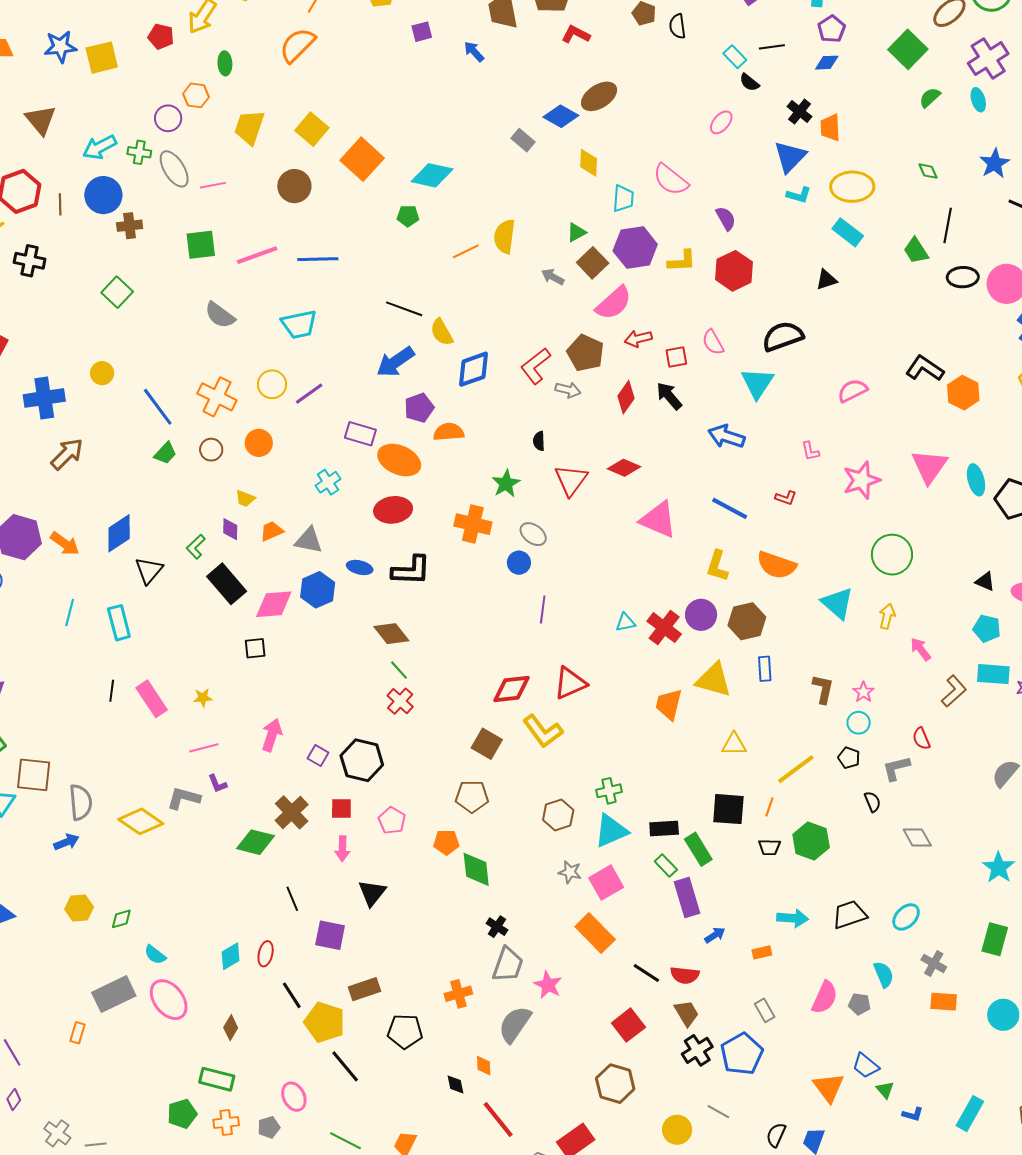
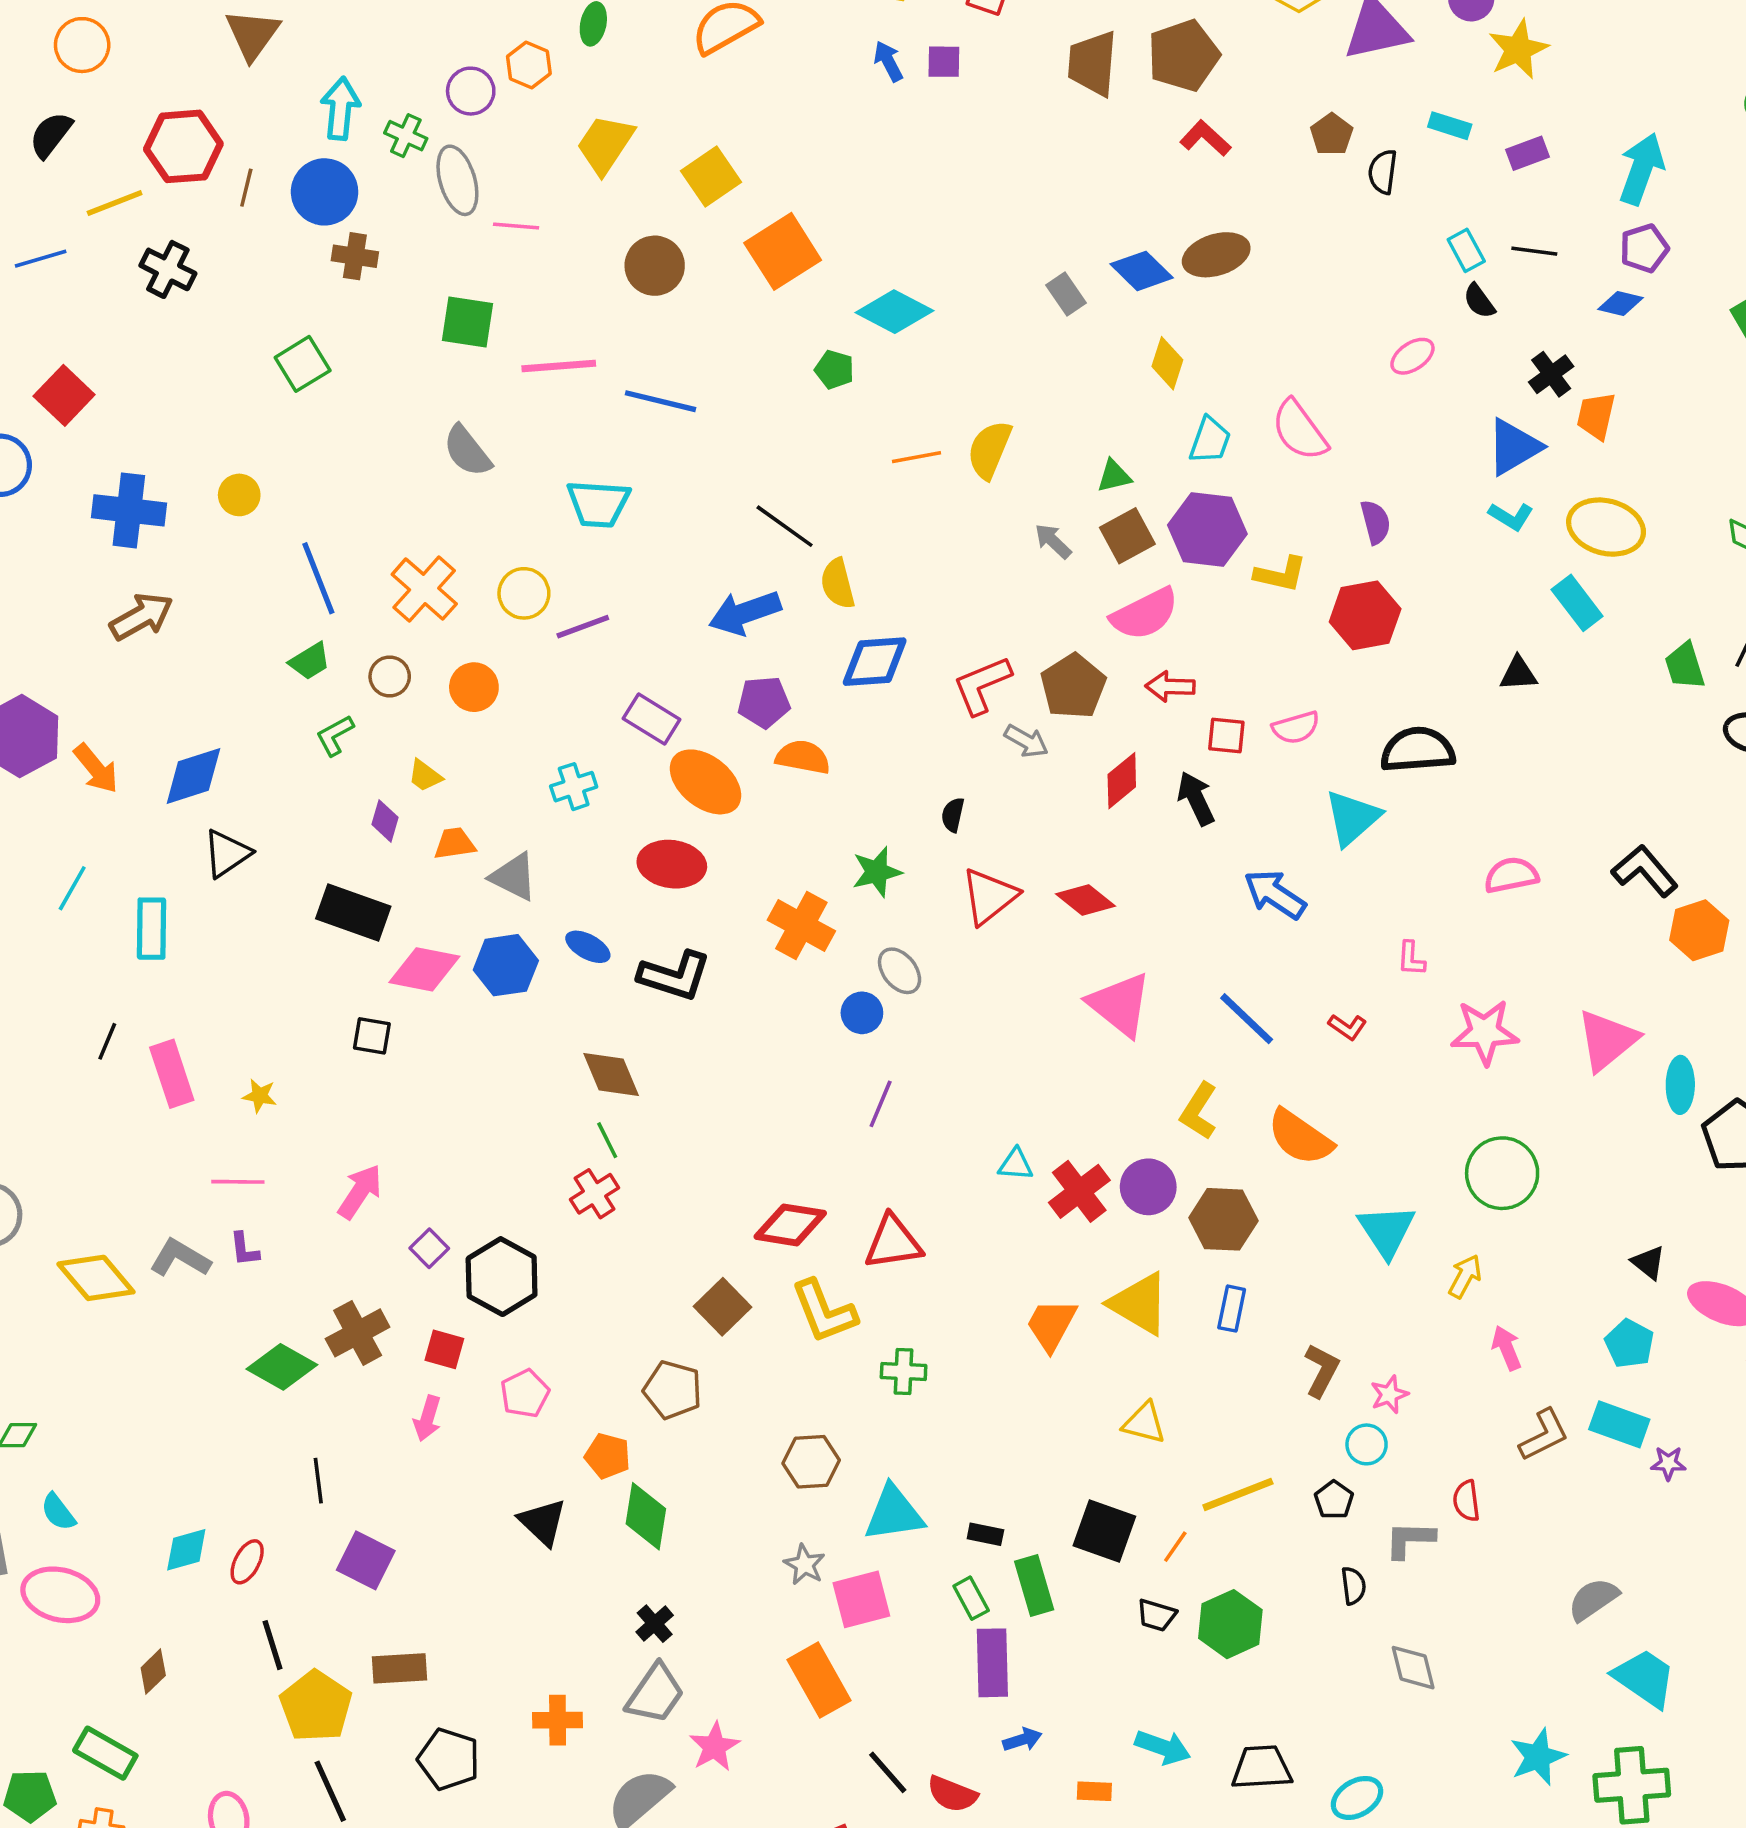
blue arrow: (474, 52) -> (888, 61), moved
cyan arrow: (100, 147) -> (340, 108), turned 108
pink semicircle: (713, 342) -> (1296, 727), turned -92
green L-shape: (196, 547) -> (335, 735), moved
black rectangle: (227, 584) -> (353, 912), turned -45
green cross: (609, 791) -> (904, 1371), moved
black rectangle: (664, 829) -> (985, 1534), size x0.7
black triangle: (372, 893) -> (543, 1522), moved, turned -40
pink ellipse: (169, 1000) -> (60, 1595), turned -54

